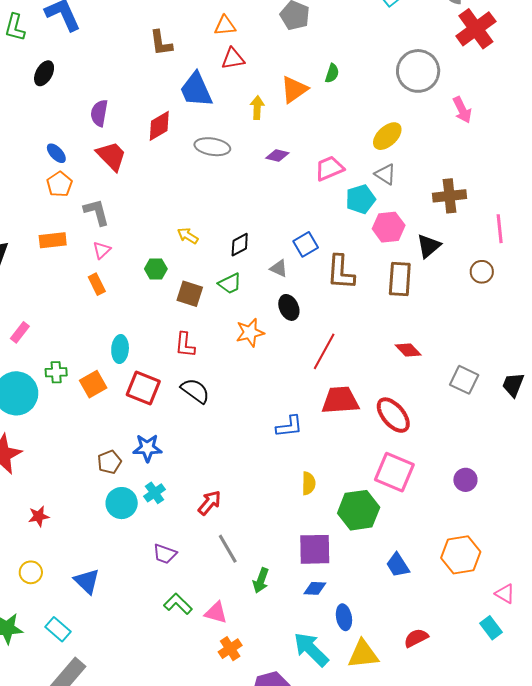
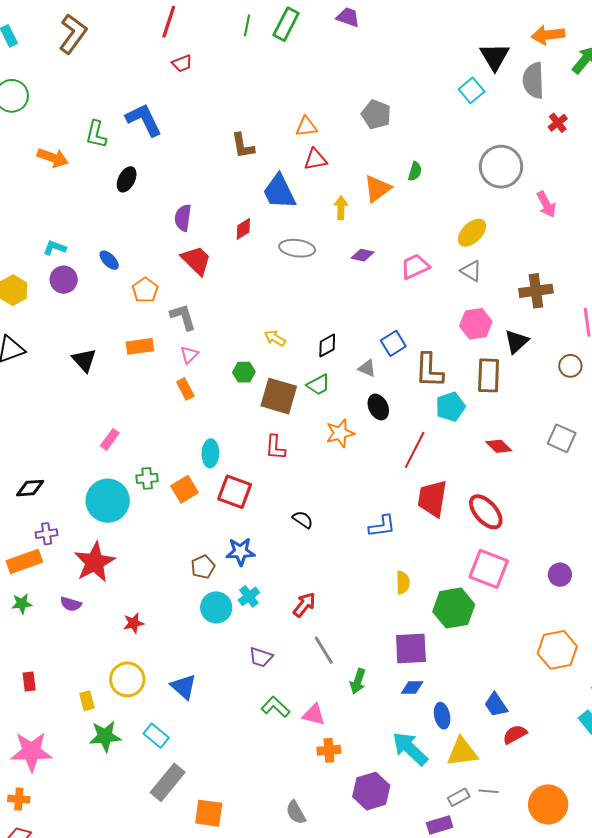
red cross: (476, 29) -> (558, 123), size x0.5
red diamond: (159, 126) -> (243, 229), size x0.7
blue ellipse: (56, 153) -> (109, 260), moved
cyan pentagon: (361, 199) -> (450, 407), moved
brown square: (190, 294) -> (279, 396), size x1.4
gray square: (464, 380) -> (562, 438), moved
black semicircle: (195, 391) -> (303, 520), moved, size x0.7
red trapezoid: (340, 400) -> (432, 498), turned -75
blue trapezoid: (398, 565) -> (496, 705), moved
yellow circle: (31, 572) -> (127, 679), size x1.5
orange cross: (230, 649) -> (329, 750), turned 30

